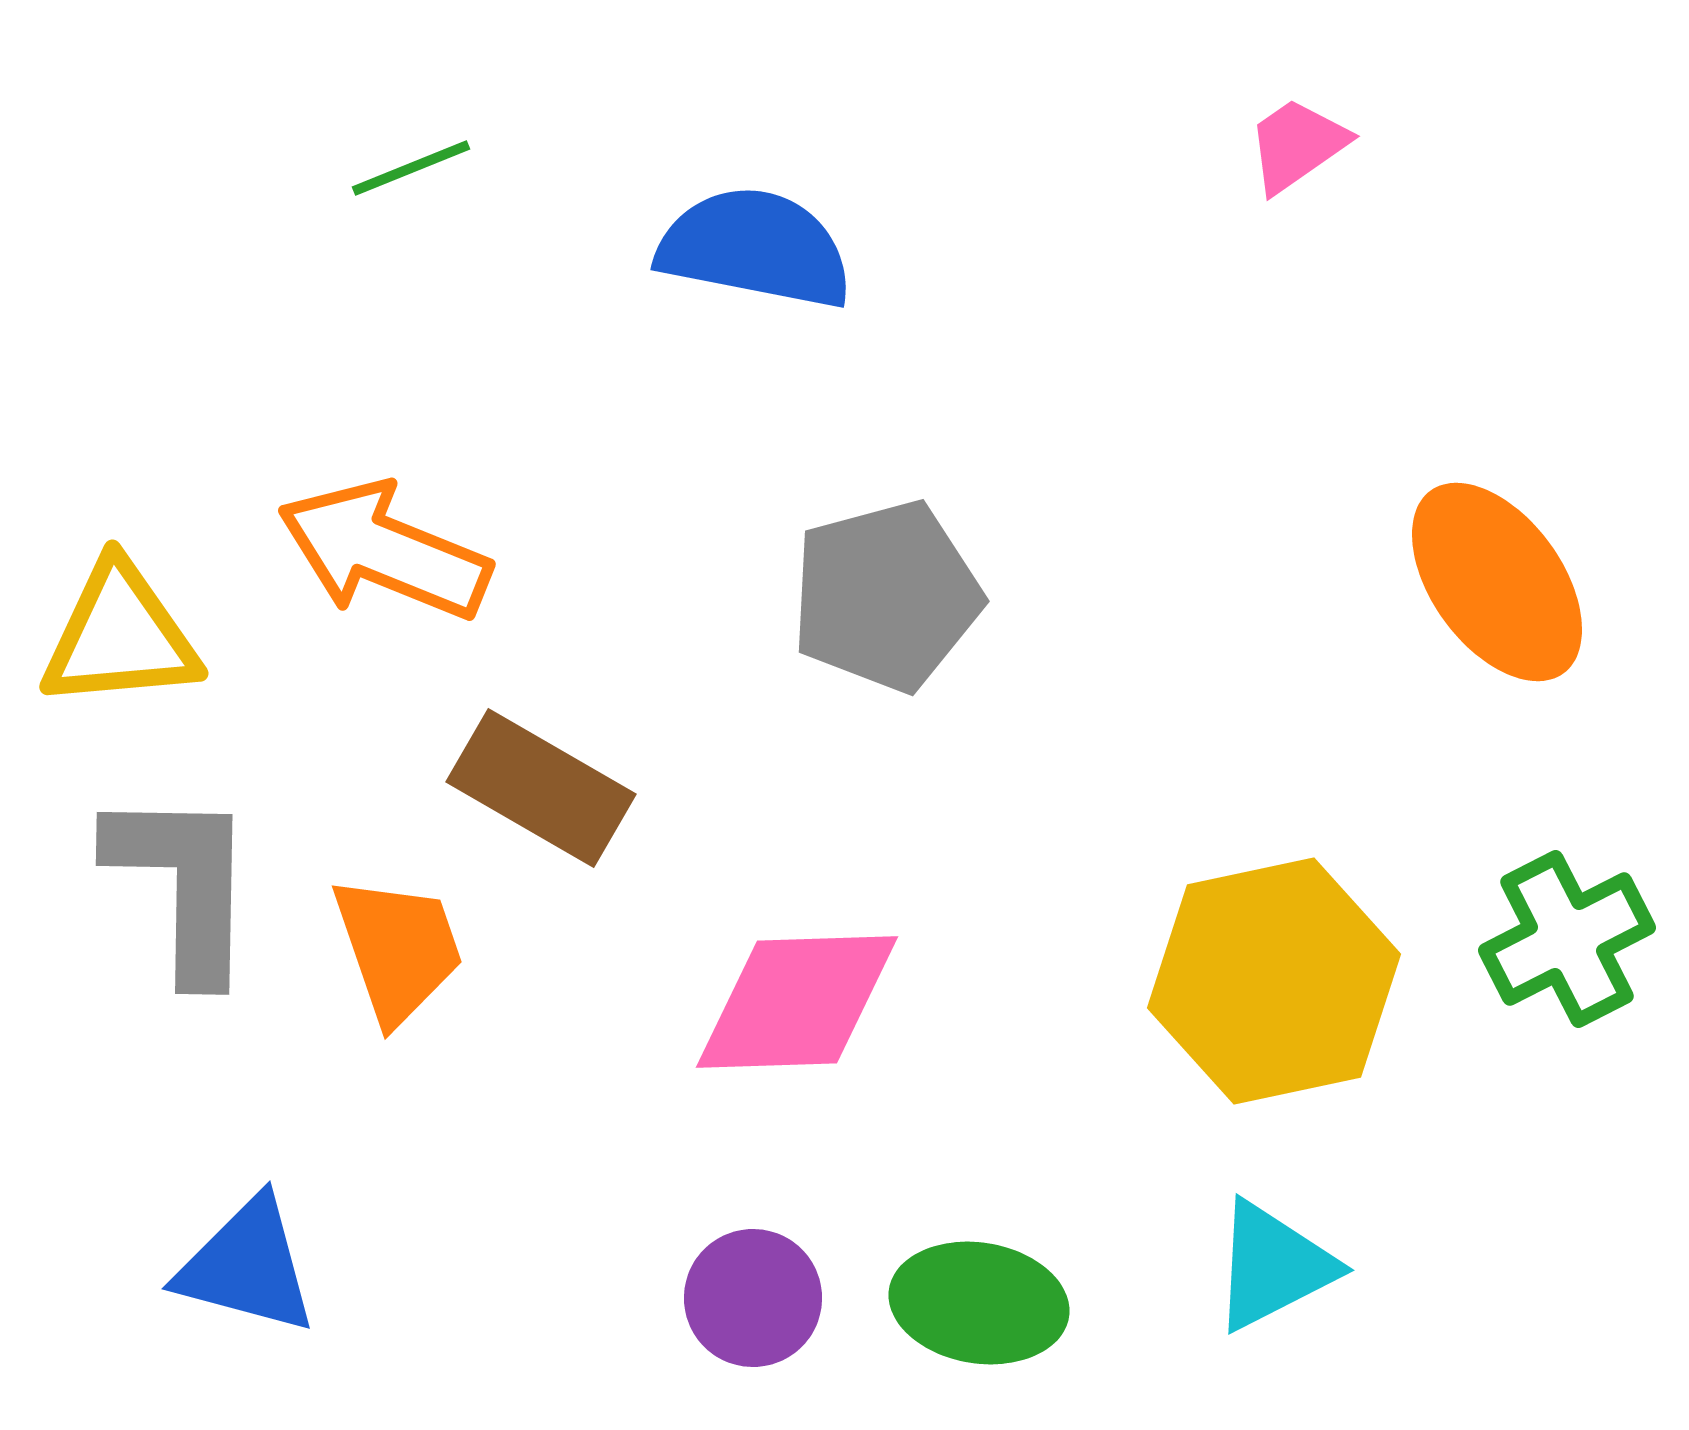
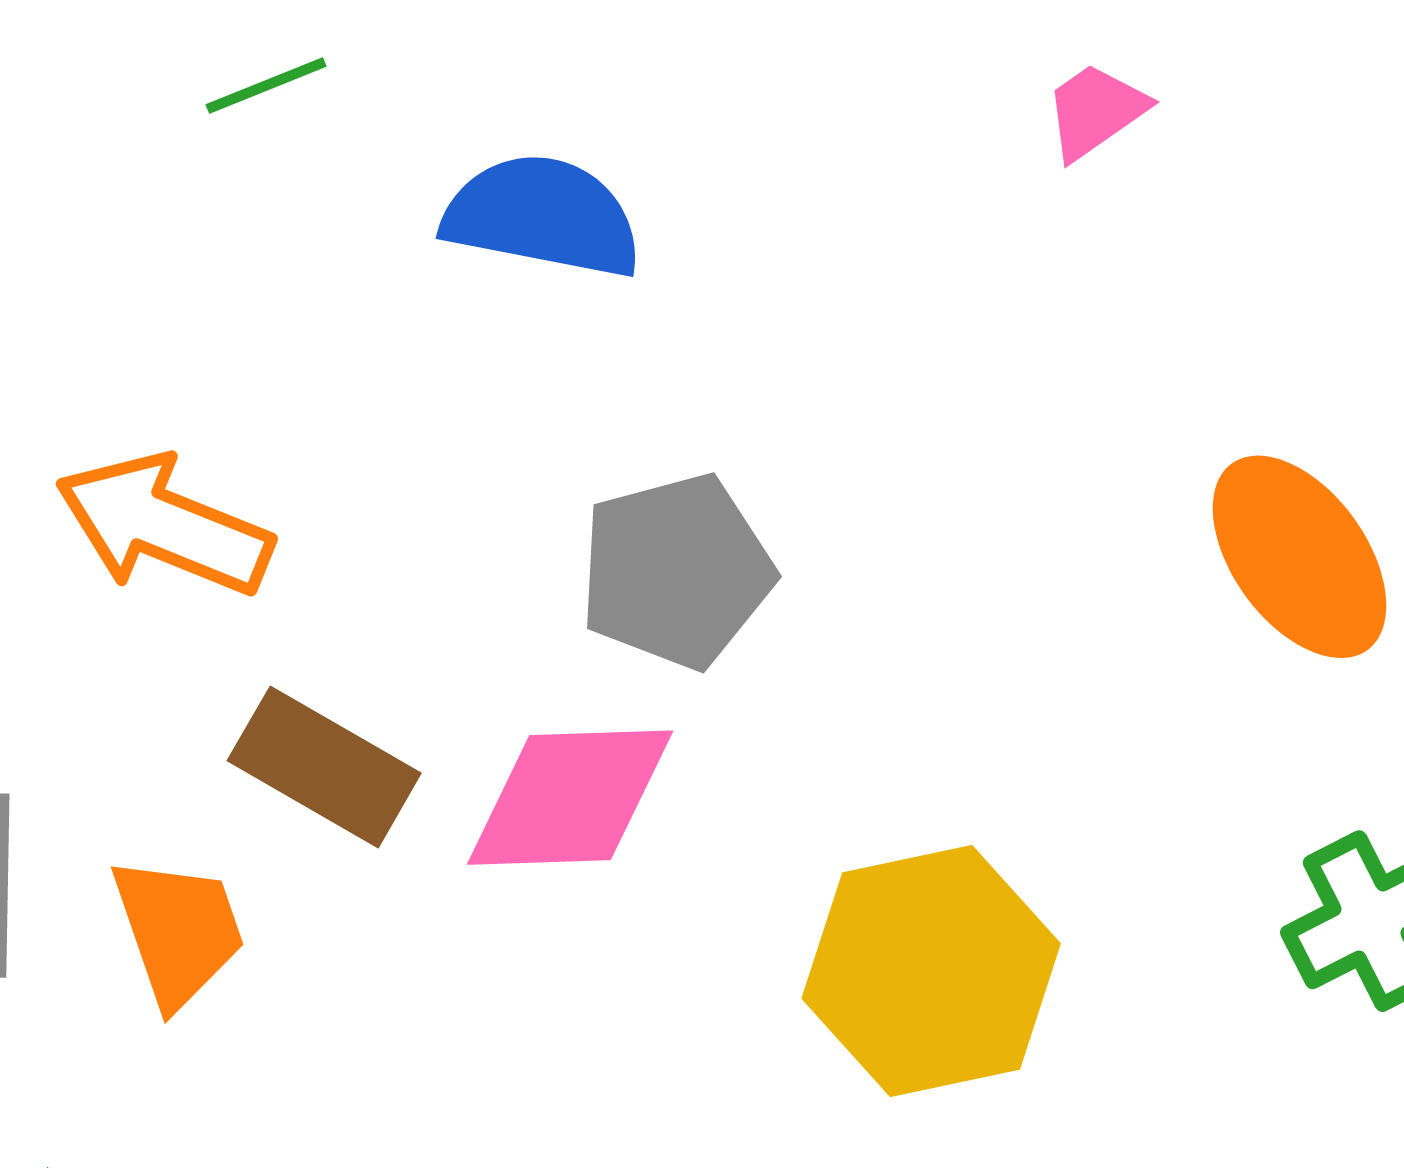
green line: (411, 168) -> (266, 85), moved
yellow hexagon: (1274, 981) -> (931, 971), moved
pink diamond: (797, 1002) -> (570, 798), moved

